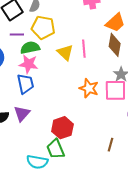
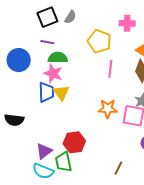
yellow pentagon: (43, 27) -> (99, 41), moved
yellow triangle: (65, 52) -> (61, 93), moved
orange star: (89, 88) -> (108, 109), turned -30
purple triangle: (22, 114) -> (44, 151), moved

